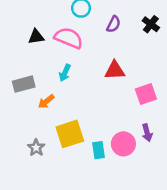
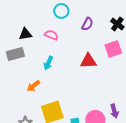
pink semicircle: (69, 38) -> (51, 35), size x0.6
gray rectangle: (24, 84) -> (15, 54), moved
pink square: (146, 94) -> (113, 49), moved

